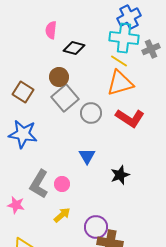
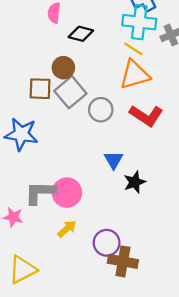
brown square: (23, 92) -> (40, 89), moved, turned -30
blue triangle: (87, 156) -> (114, 160), moved
gray L-shape: (39, 184) -> (40, 193), turned 60
pink circle: (62, 184) -> (67, 193), size x1.6

